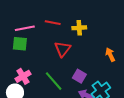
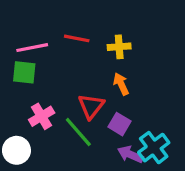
red triangle: (63, 49) -> (91, 106), moved
orange arrow: (110, 55) -> (121, 84), moved
pink cross: (23, 76) -> (42, 116), moved

